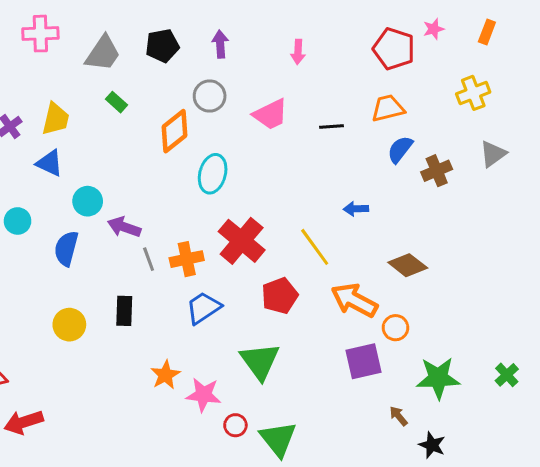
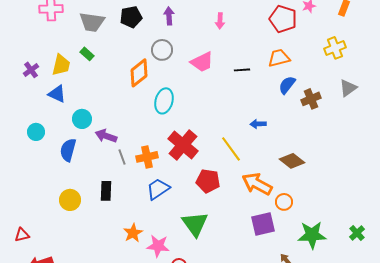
gray trapezoid: (103, 53) -> (92, 22), turned 64
green rectangle: (117, 102) -> (87, 54), moved
red pentagon: (280, 296) -> (208, 181), turned 30

